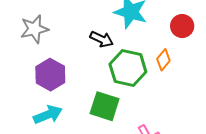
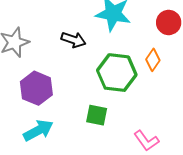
black arrow: (102, 39) -> (73, 40), moved
green square: (105, 106) -> (97, 115), size x0.7

